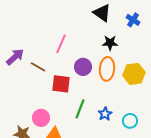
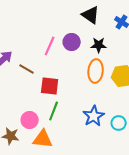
purple circle: (83, 67) -> (72, 42), moved
green line: (80, 109) -> (54, 111), moved
blue star: (105, 114) -> (94, 116), size x1.5

